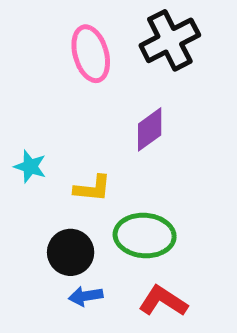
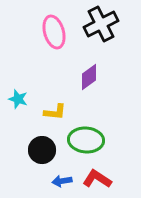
blue arrow: (86, 296) -> (62, 181), moved

